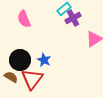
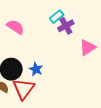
pink semicircle: (24, 19) -> (15, 27), turned 144

